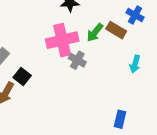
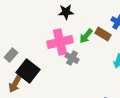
black square: (22, 77) -> (28, 71), size x1.6

